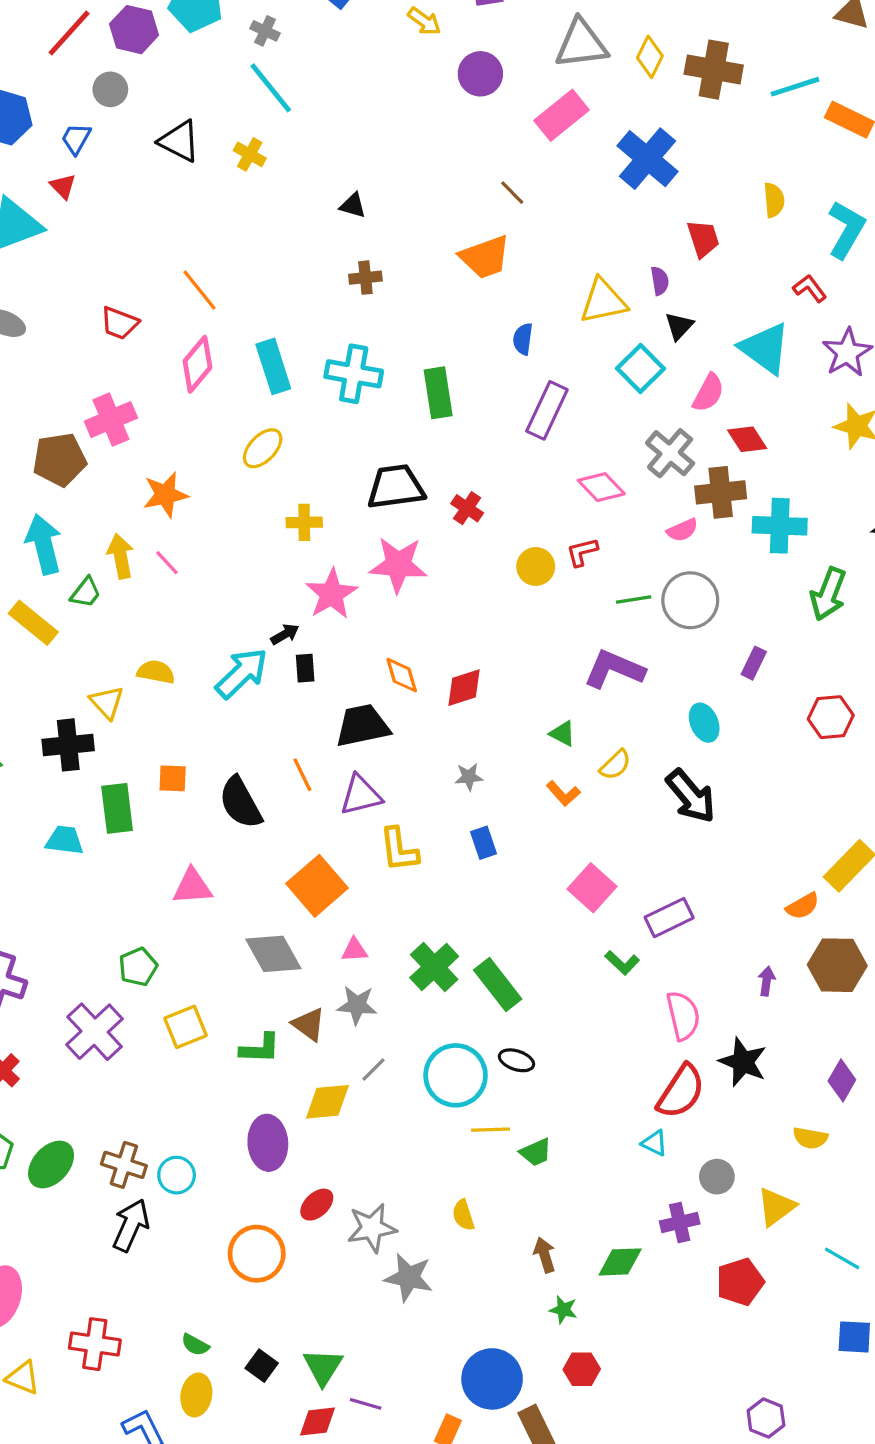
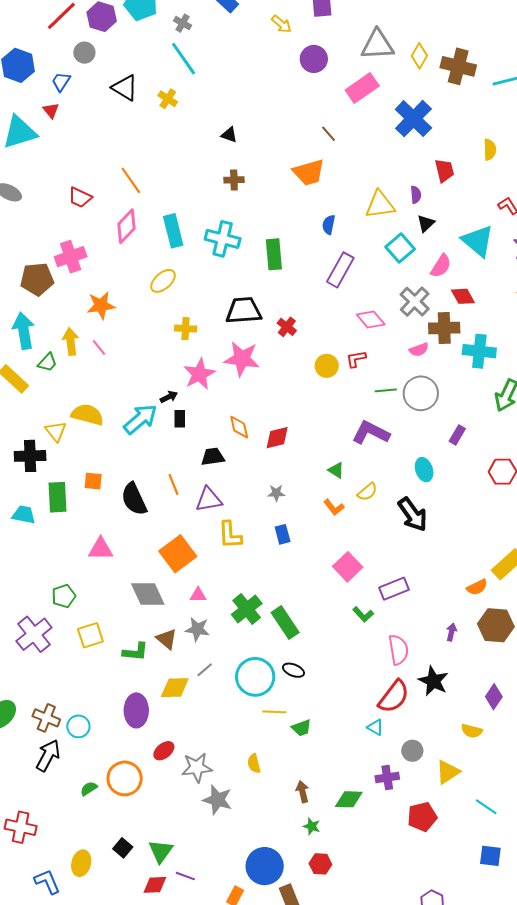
yellow semicircle: (156, 672) -> (87, 415), size x1.4
black trapezoid: (362, 726) -> (213, 457), size x0.7
green semicircle: (195, 1345) -> (89, 789), moved, turned 114

